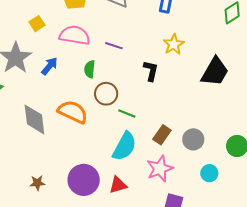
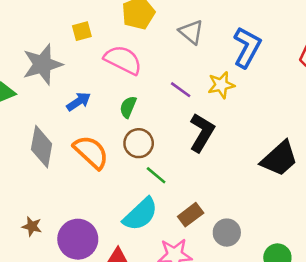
yellow star: (174, 44) -> (221, 85), moved
purple line: (114, 46) -> (181, 90), moved
blue arrow: (50, 66) -> (79, 101), moved
black L-shape: (151, 71) -> (202, 133), size x1.4
brown star: (37, 183) -> (32, 226), moved

